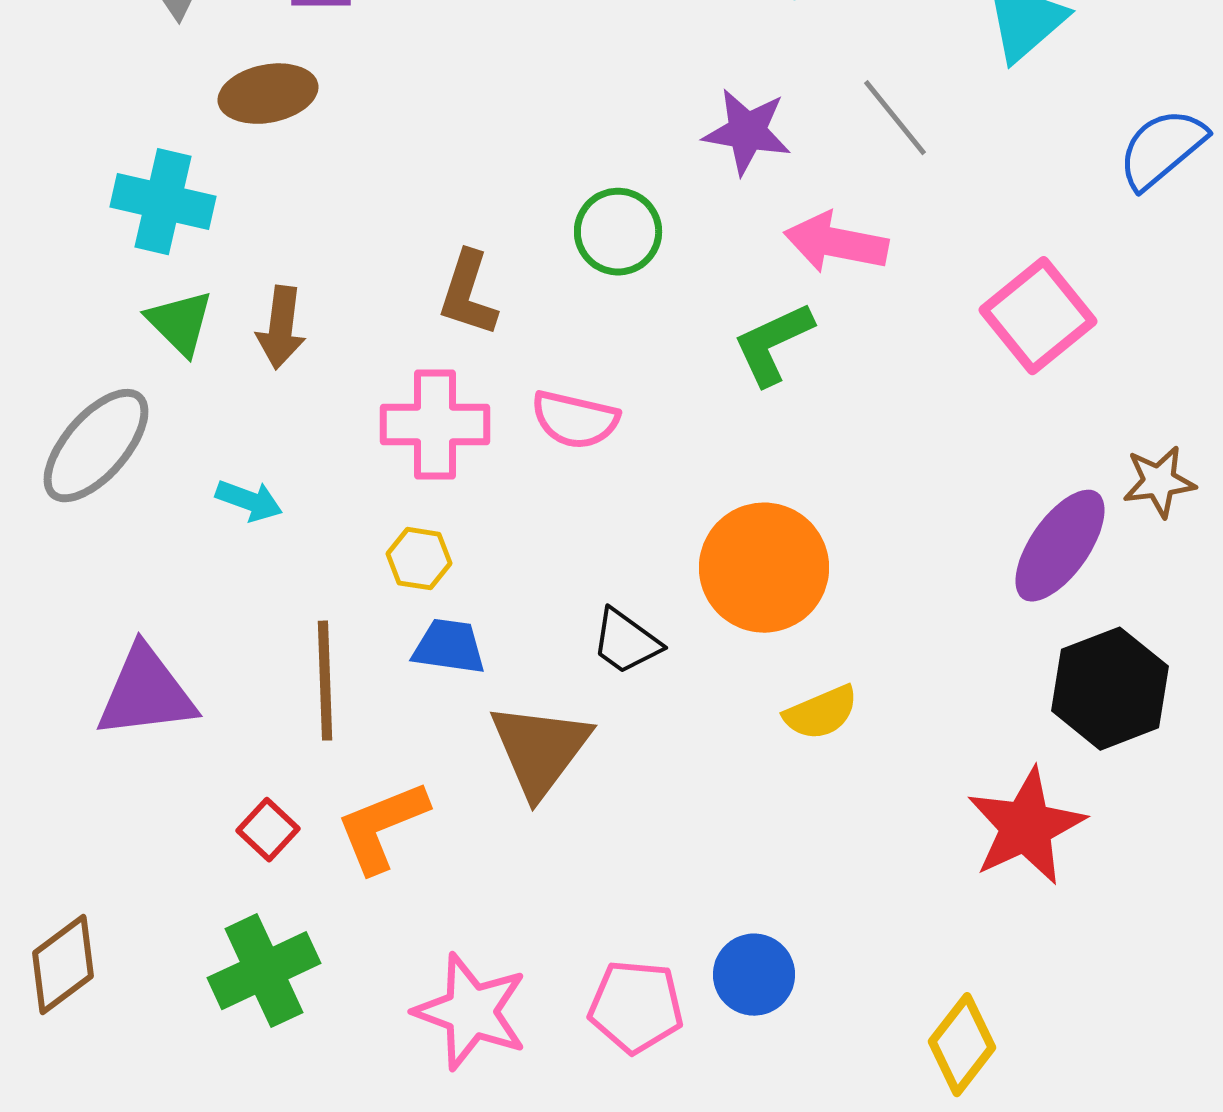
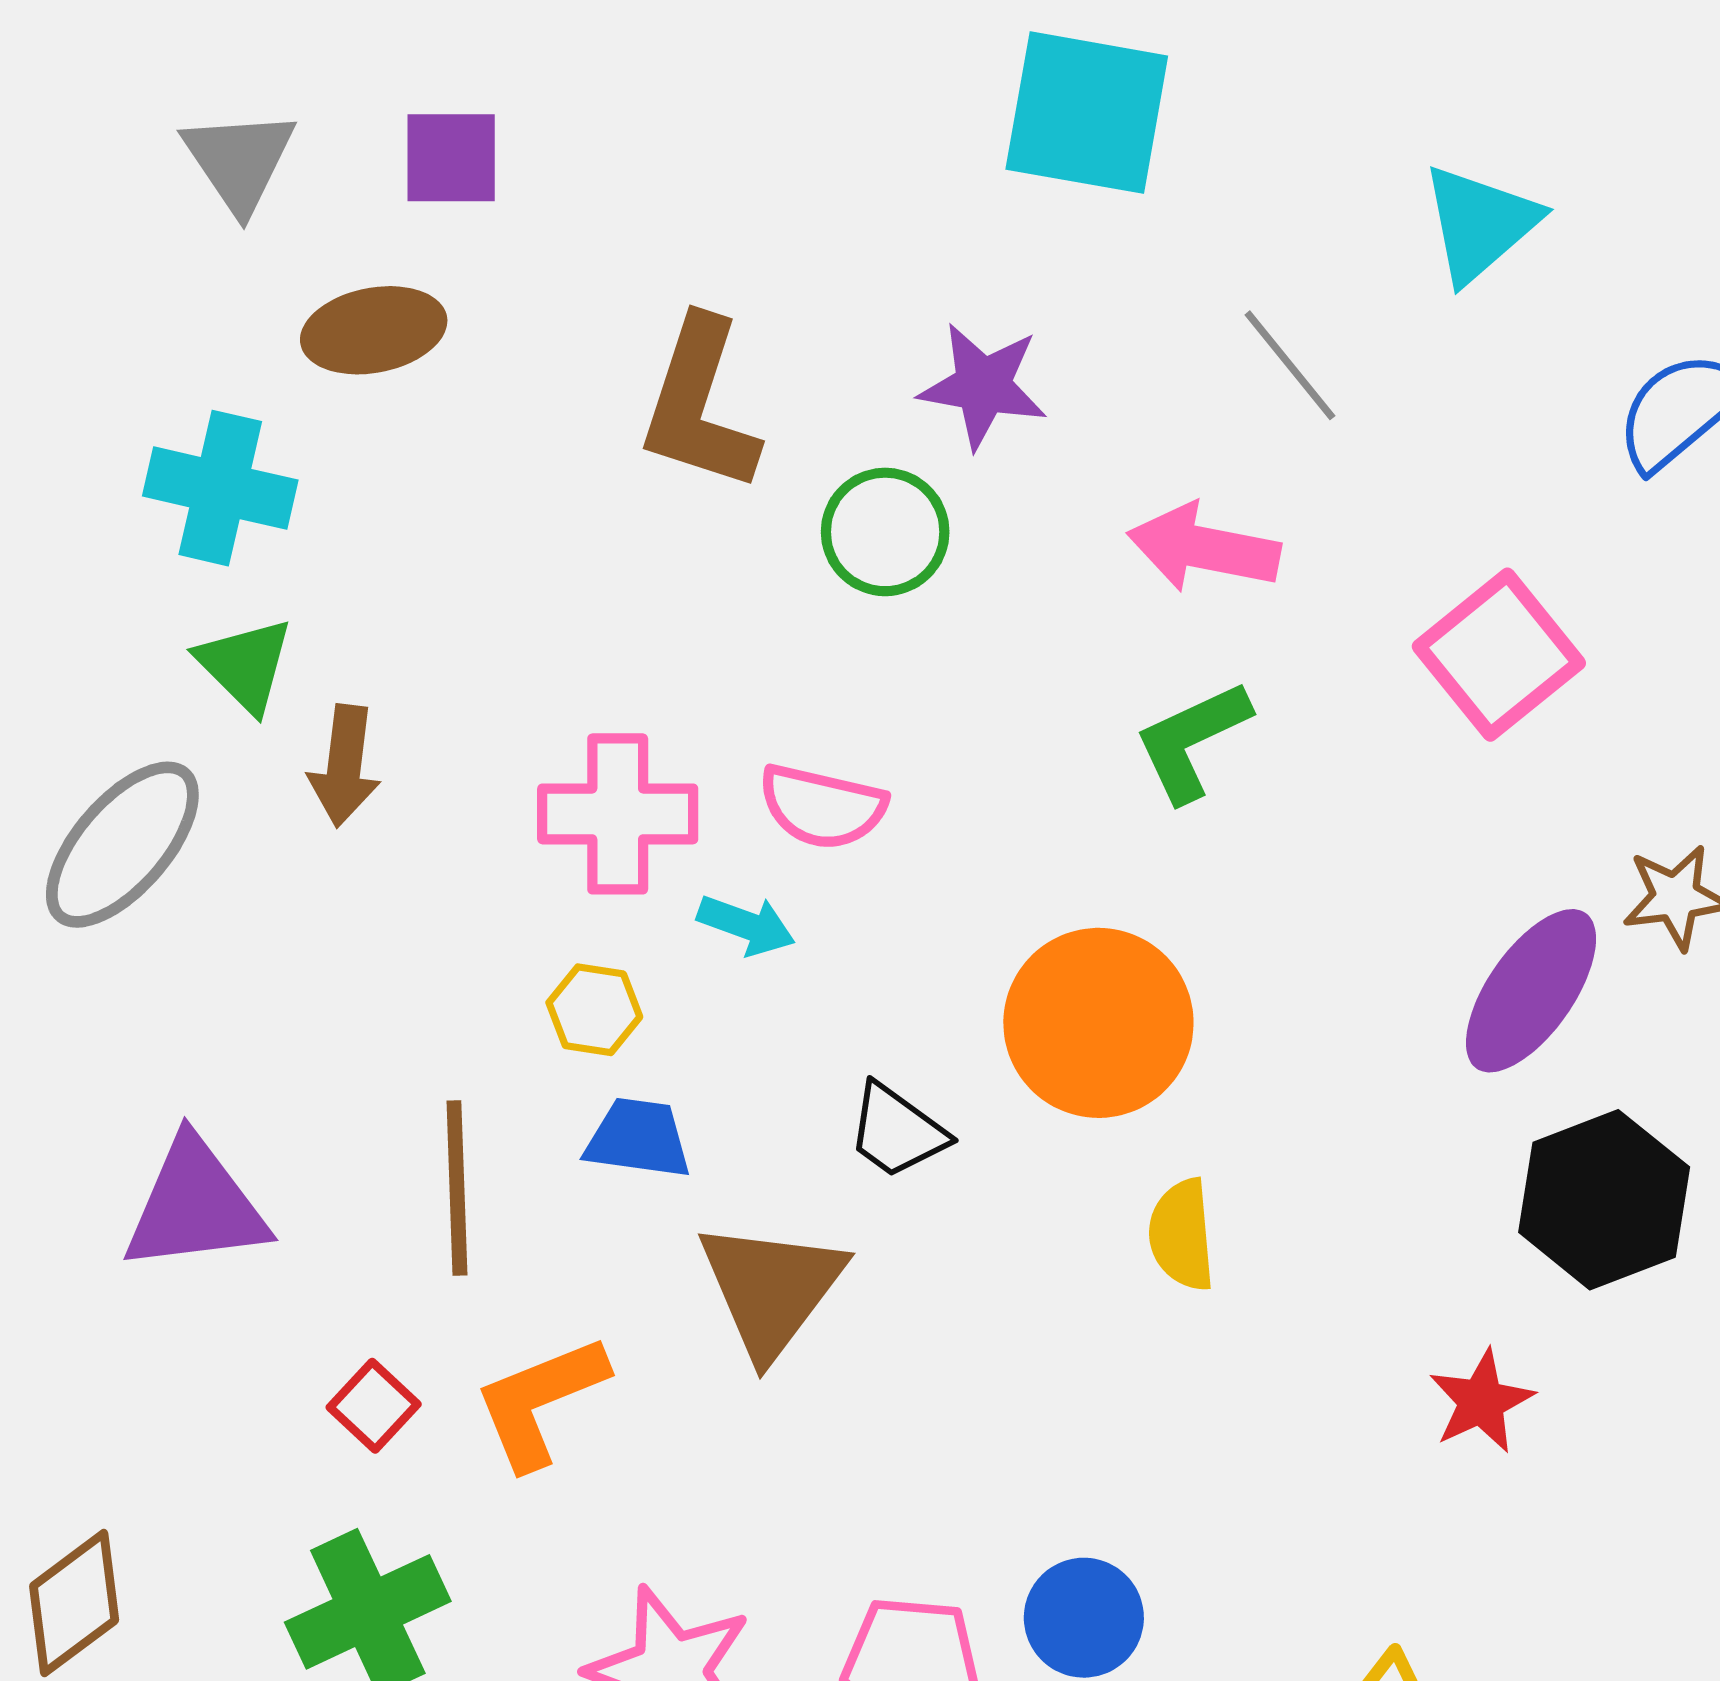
purple star: (747, 132) -> (983, 386), moved
brown L-shape: (468, 294) -> (700, 405), moved, size x1.4
brown arrow: (281, 328) -> (344, 766), moved
green L-shape: (773, 344) -> (1192, 741), moved
cyan arrow: (249, 501) -> (746, 925), moved
yellow semicircle: (821, 713) -> (1182, 1235), turned 108
red star: (1026, 827) -> (1481, 1401), size x0.6

